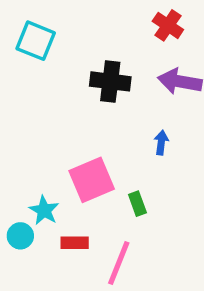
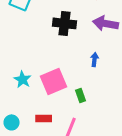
cyan star: (44, 210) -> (23, 79), moved
cyan circle: (20, 236) -> (12, 122), moved

